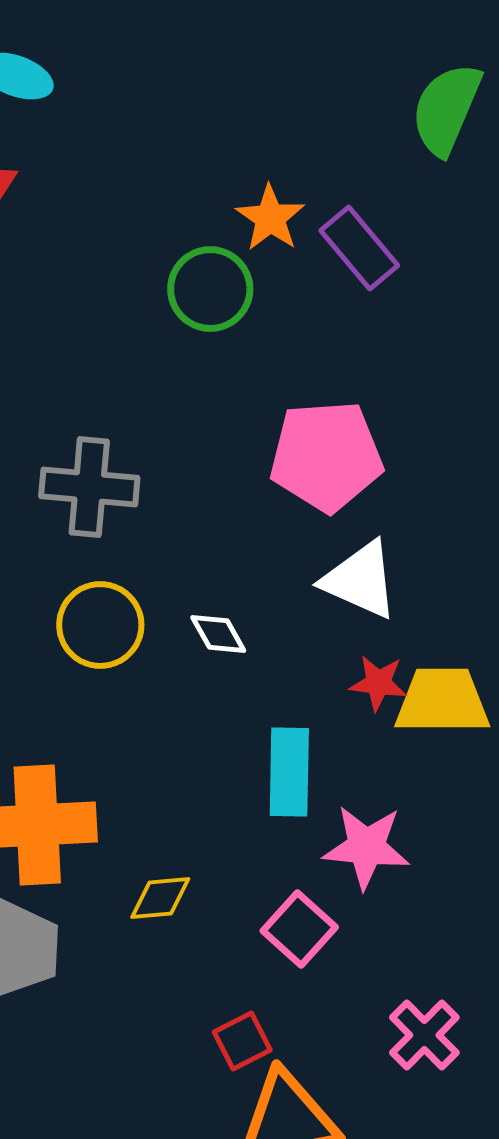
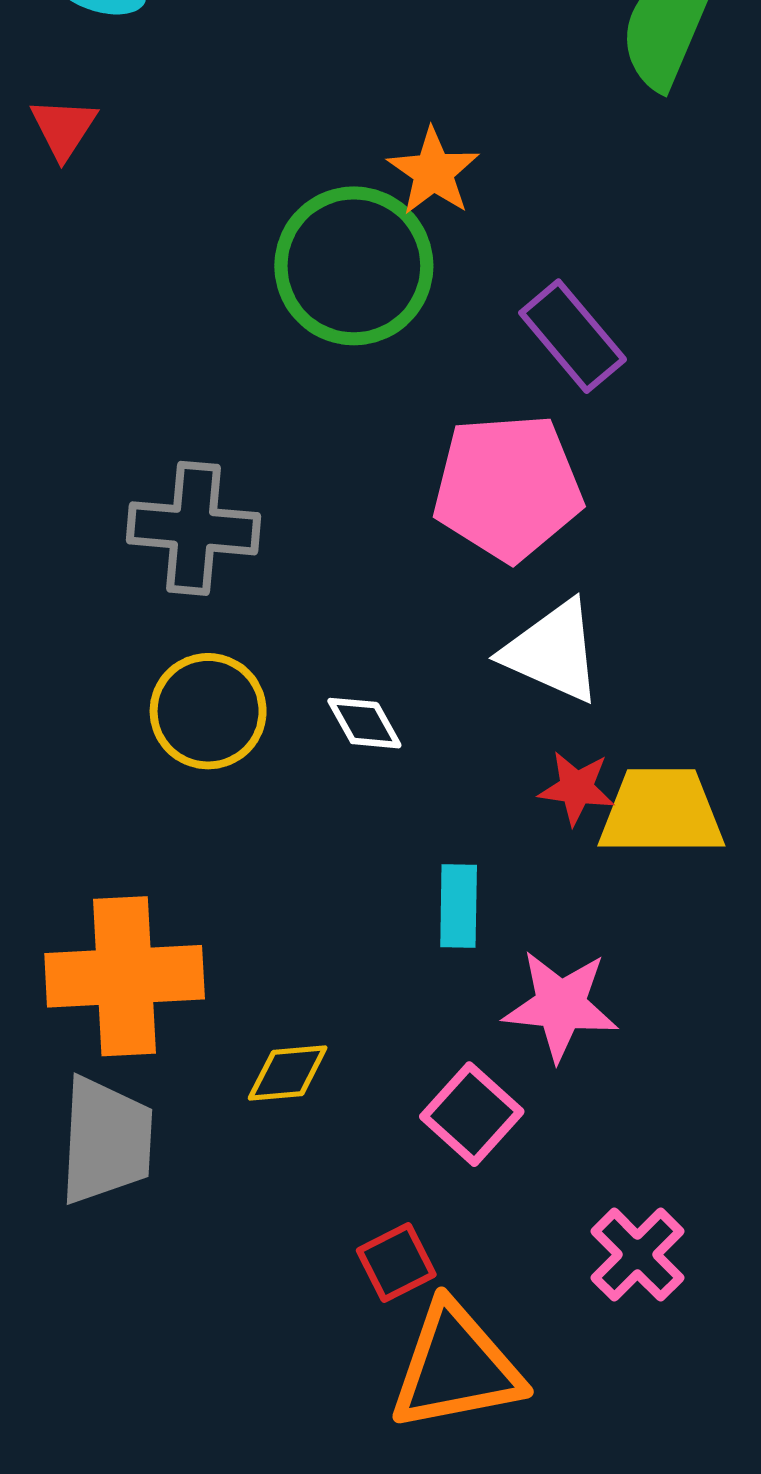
purple rectangle: (359, 248) -> (573, 336), moved
green circle: (210, 289) -> (354, 266), size x1.4
cyan rectangle: (289, 772) -> (459, 906), size x0.7

